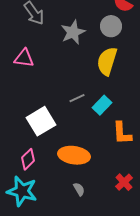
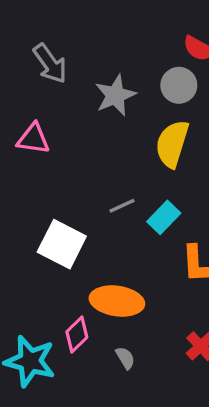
white square: (41, 121) -> (62, 244), turned -32
pink diamond: (28, 159) -> (77, 334), moved

